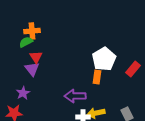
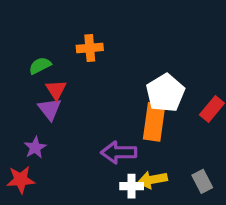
orange cross: (32, 31) -> (90, 48), moved
orange rectangle: (97, 77) -> (154, 122), size x1.6

